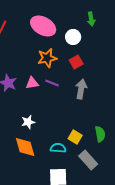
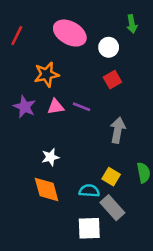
orange star: (47, 58) -> (47, 74), moved
gray arrow: (81, 89) -> (118, 130), moved
gray rectangle: (88, 160) -> (112, 208), moved

